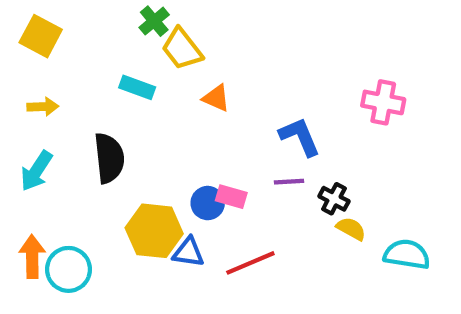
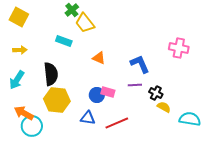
orange triangle: (216, 98) -> (99, 58), moved
yellow hexagon: (154, 231) -> (57, 100), moved
orange arrow: (32, 257) -> (24, 113), moved, turned -60

